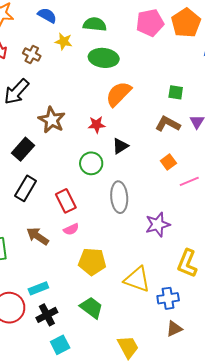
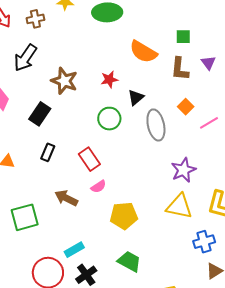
brown cross: (32, 55) -> (35, 19), turned -30
orange semicircle: (118, 94) -> (143, 52), moved, turned -96
brown L-shape: (168, 124) -> (180, 69), turned -105
black rectangle: (26, 188) -> (48, 152), size x0.7
gray ellipse: (119, 197) -> (156, 125), moved
yellow triangle: (137, 279) -> (179, 206), moved

